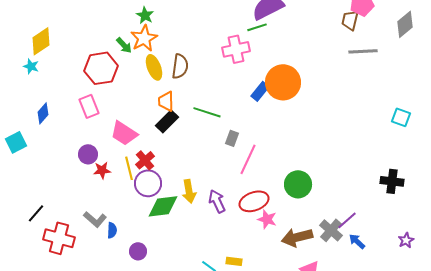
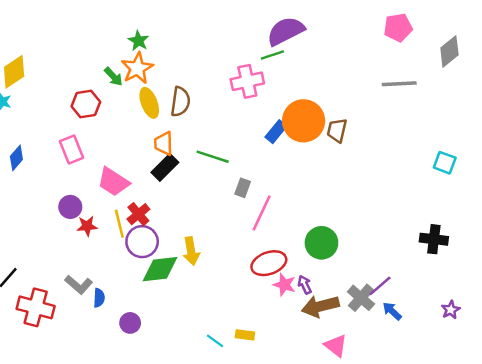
brown trapezoid: (350, 20) -> (337, 130), moved
red hexagon: (101, 68) -> (86, 104), size x0.7
purple arrow: (217, 201) -> (305, 285), moved, size x0.7

